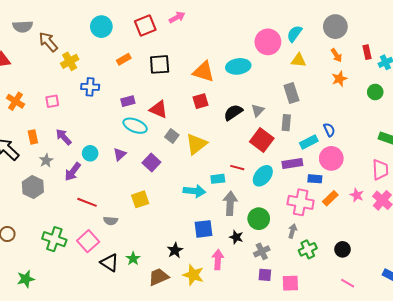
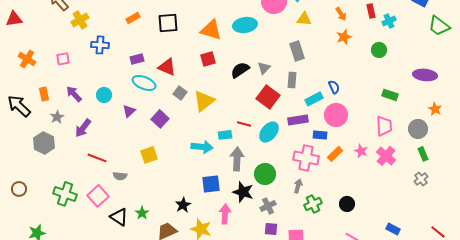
cyan circle: (90, 153) -> (104, 95), moved
black star: (236, 237) -> (243, 192), size x1.5

